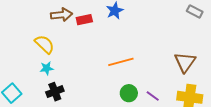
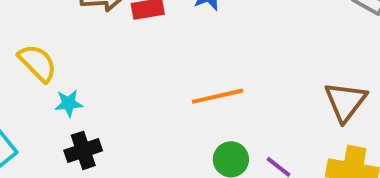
yellow semicircle: (44, 44) -> (37, 63), moved

